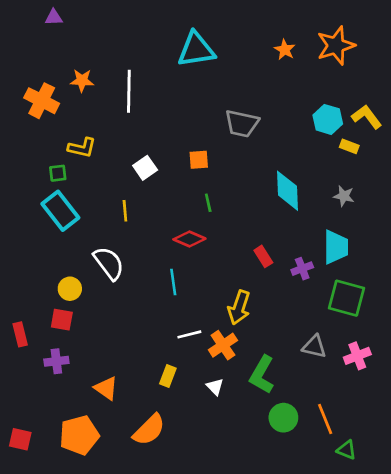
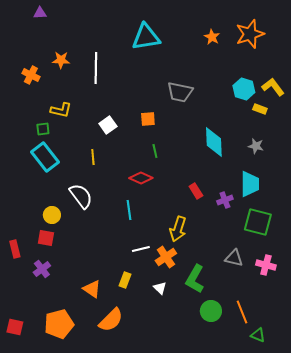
orange cross: (42, 101) -> (31, 75), size x0.7
pink cross: (357, 356) -> (266, 265), turned 36
purple cross: (56, 361) -> (42, 269), turned -30
orange triangle: (106, 388) -> (92, 289), moved

